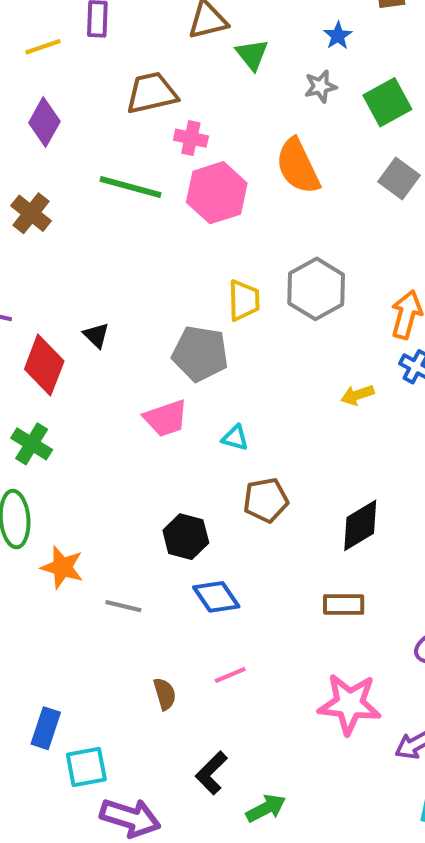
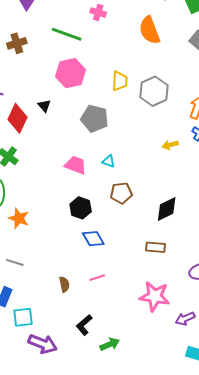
pink hexagon: (217, 193) -> (71, 73), moved
brown cross: (31, 213) -> (17, 43), turned 30
yellow trapezoid: (244, 300) -> (120, 81), moved
pink trapezoid: (166, 418) -> (76, 165), moved, turned -145
gray line: (123, 606) -> (15, 262), moved

